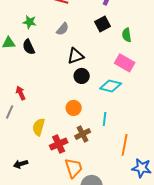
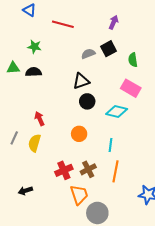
gray semicircle: (63, 29) -> (88, 54), moved, turned -152
black semicircle: (29, 47) -> (33, 72), turned 112
red arrow: (21, 93) -> (40, 119), moved
yellow semicircle: (39, 127) -> (34, 143), moved
brown cross: (83, 134) -> (88, 169), moved
orange line: (125, 145) -> (116, 171), moved

